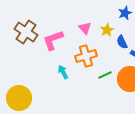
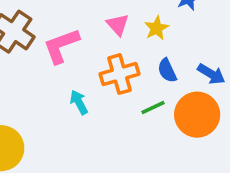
blue semicircle: (122, 42) -> (167, 70), moved

